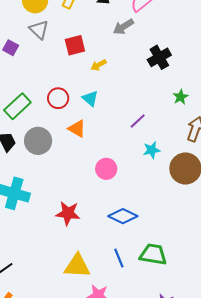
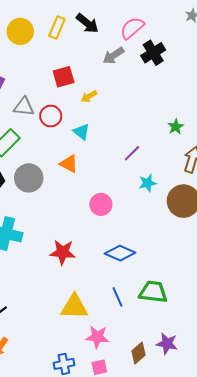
gray triangle: (39, 30) -> (24, 107), moved, turned -35
black cross: (159, 57) -> (153, 53), moved
red circle: (58, 98) -> (51, 116), moved

